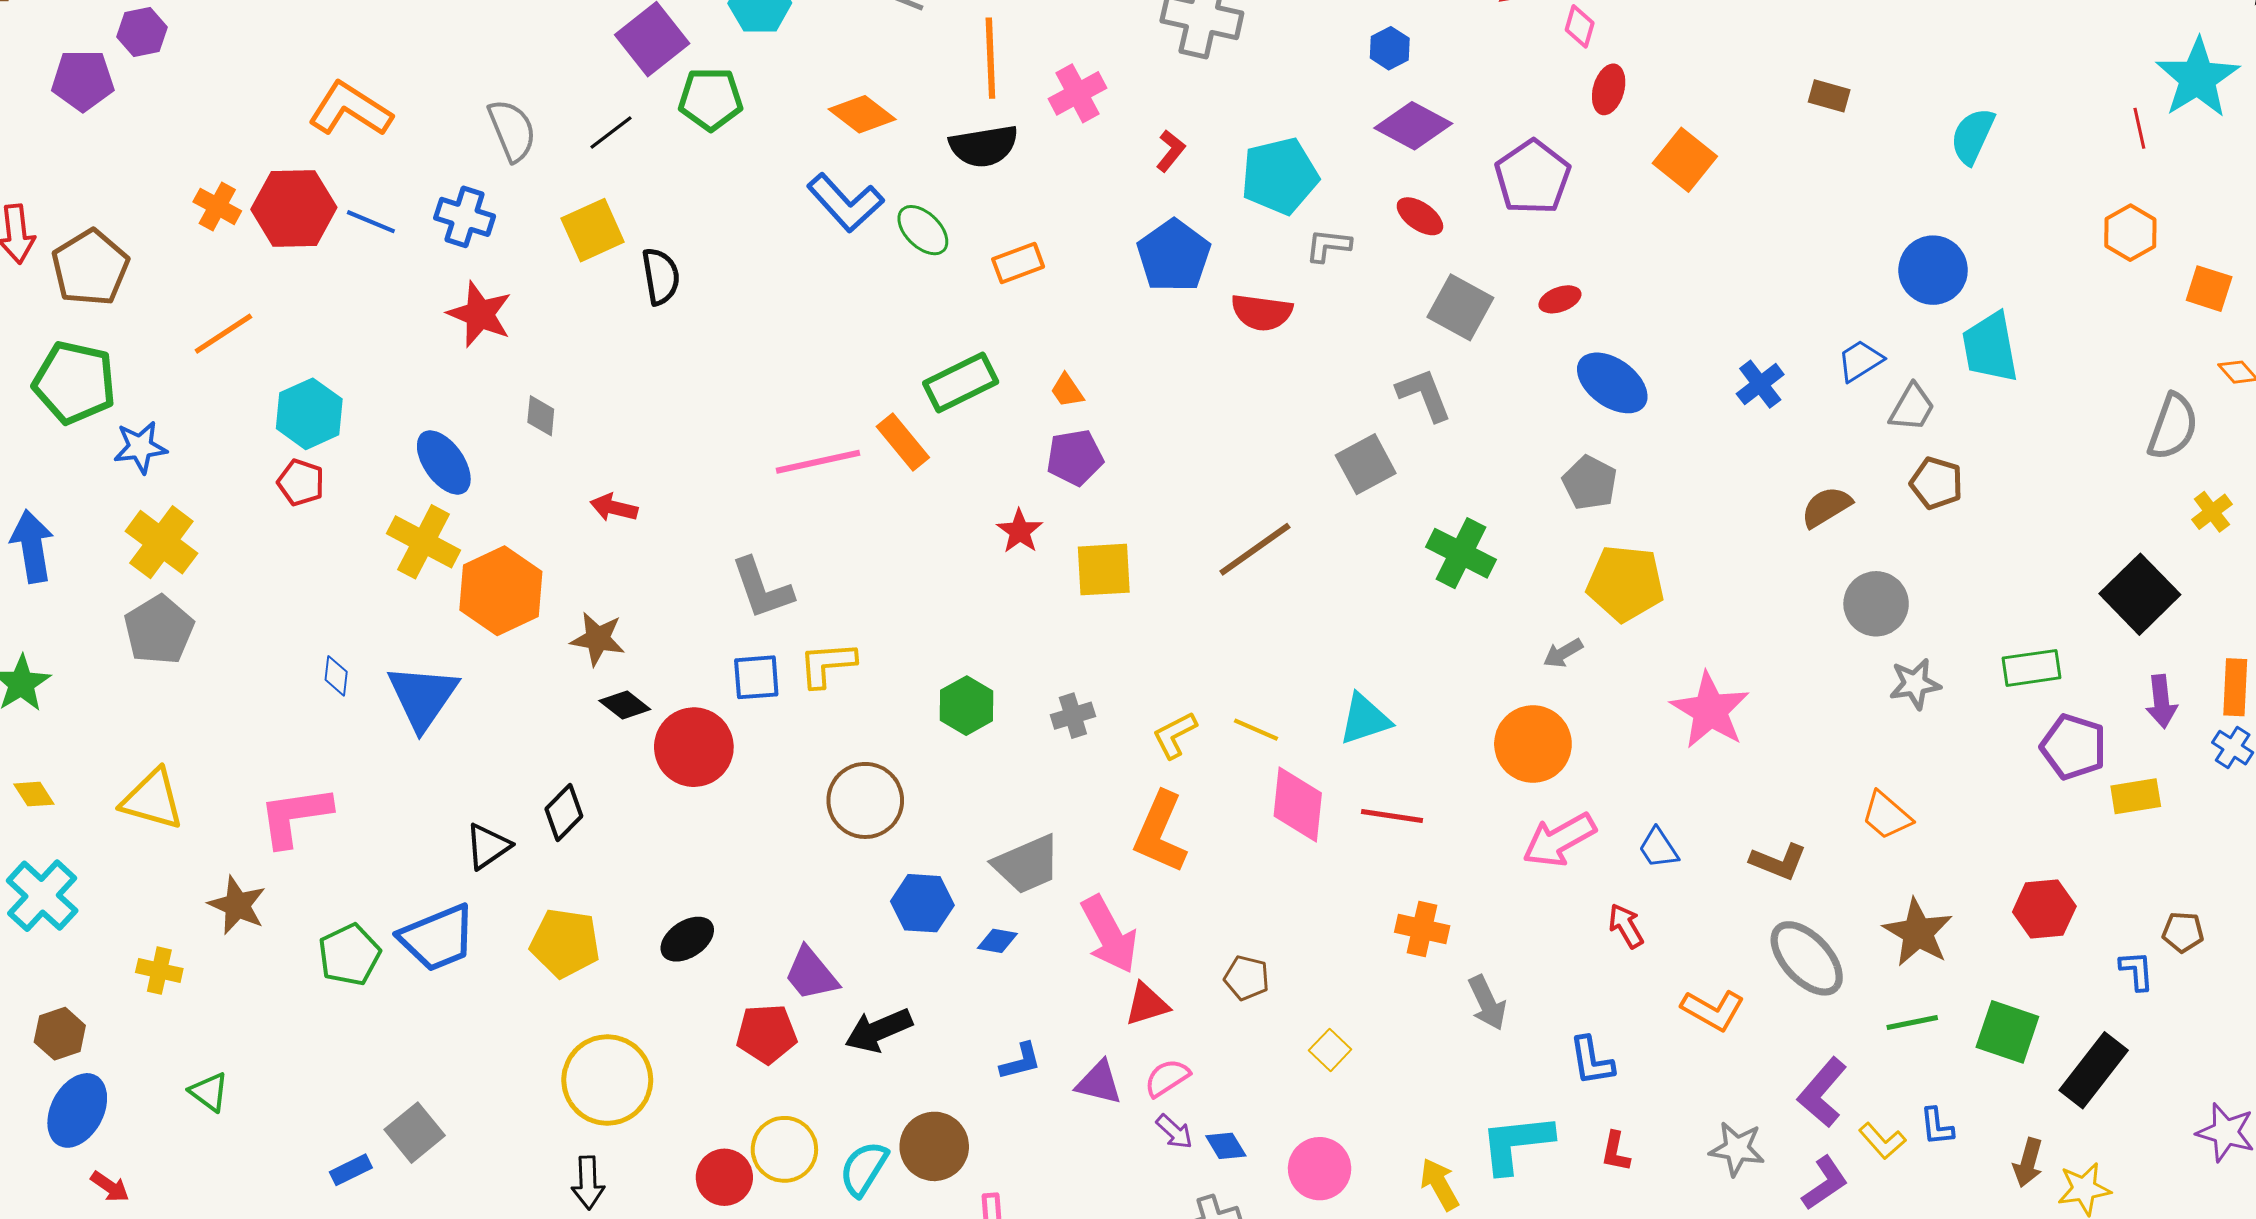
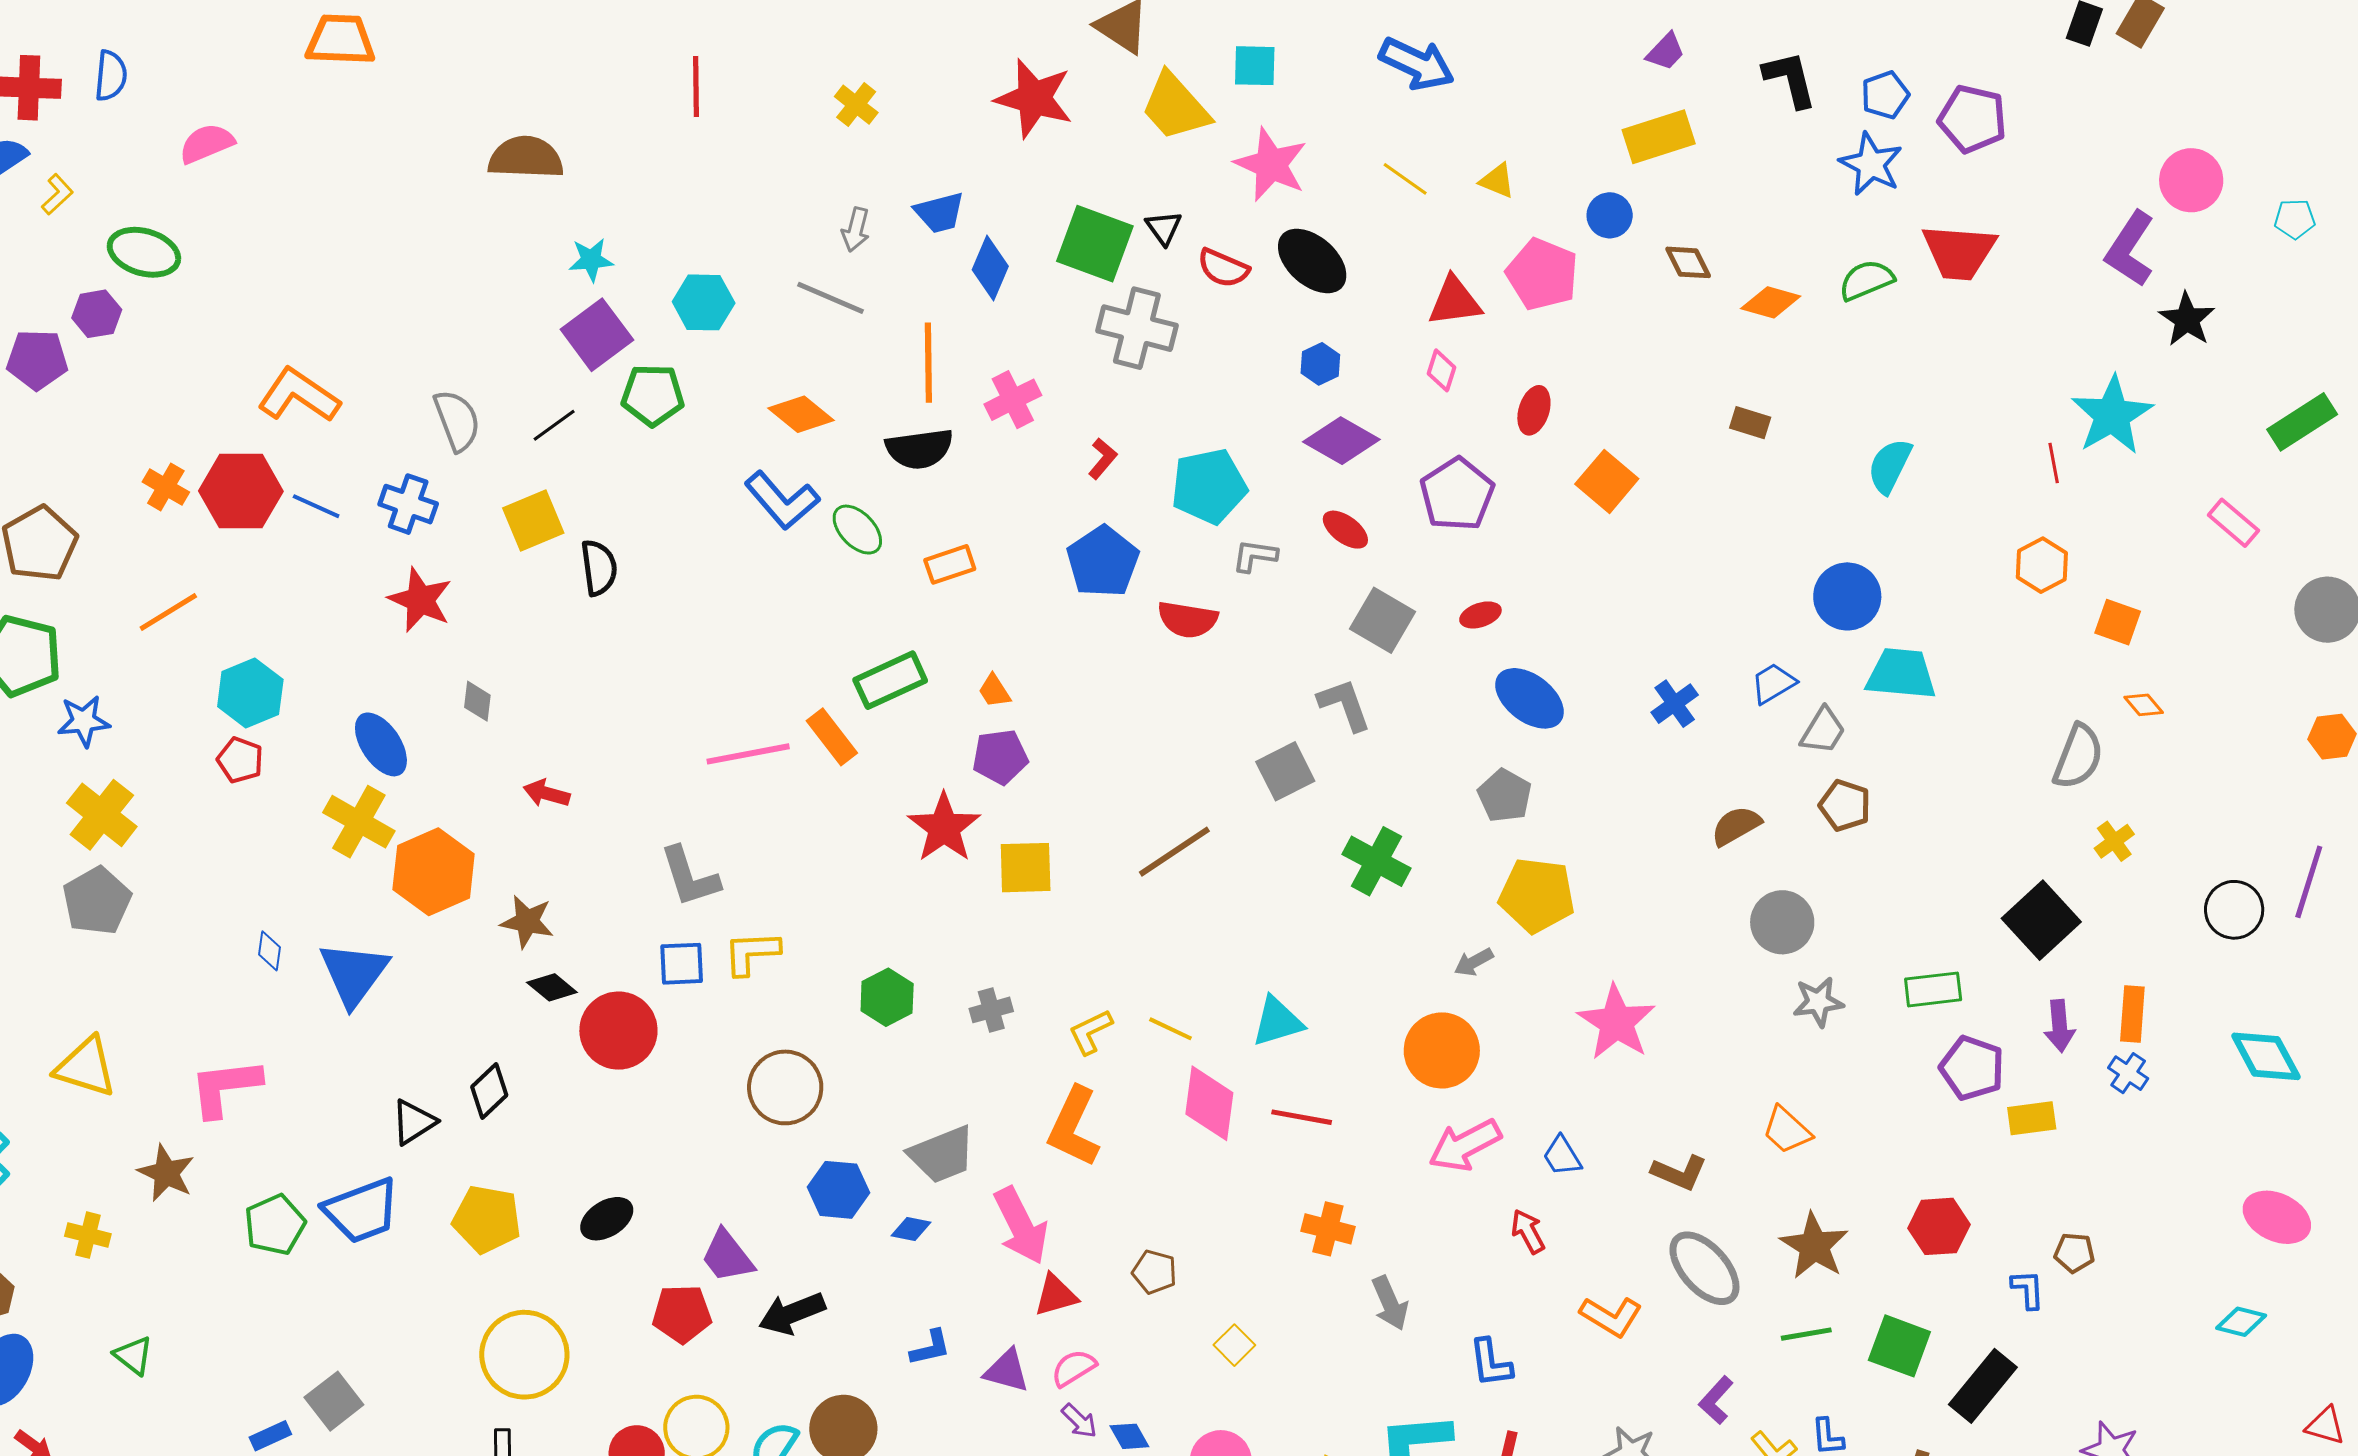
pink diamond: (1580, 26) -> (1441, 370), moved
cyan trapezoid: (1990, 347) -> (1901, 674), turned 104
red star: (1020, 531) -> (944, 828), size x1.6
purple L-shape: (1822, 1092) -> (1716, 1400), size x0.7

